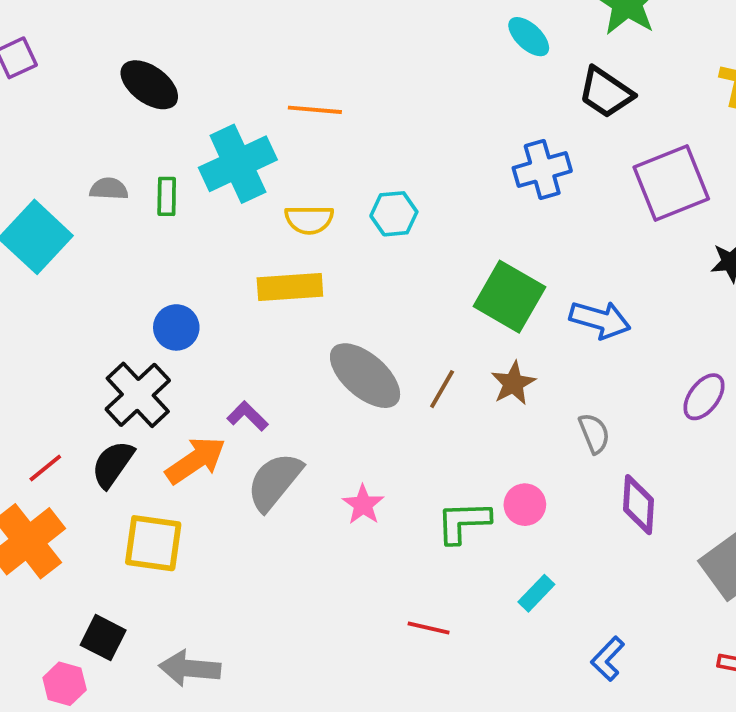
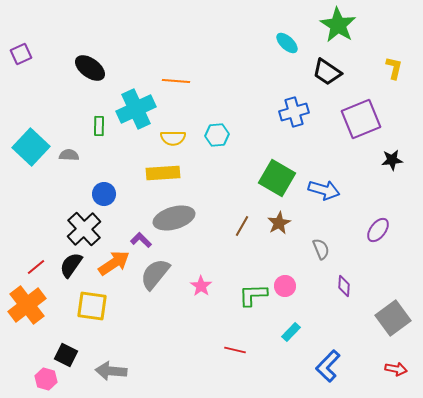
gray semicircle: (109, 189) -> (69, 155), moved
gray ellipse: (365, 376) -> (174, 218), moved, turned -57
purple diamond: (639, 505) -> (344, 286), size x0.7
blue L-shape: (608, 659) -> (328, 366), size x1.4

